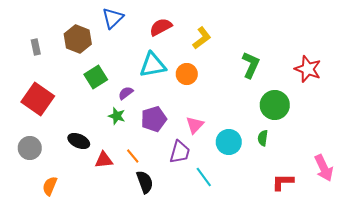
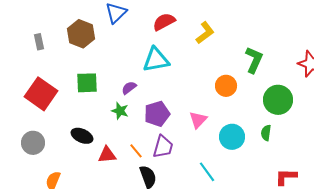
orange circle: (187, 74) -> (226, 86), moved
green square: (96, 77) -> (87, 83), moved, turned 30
purple trapezoid: (180, 152) -> (163, 147), moved

